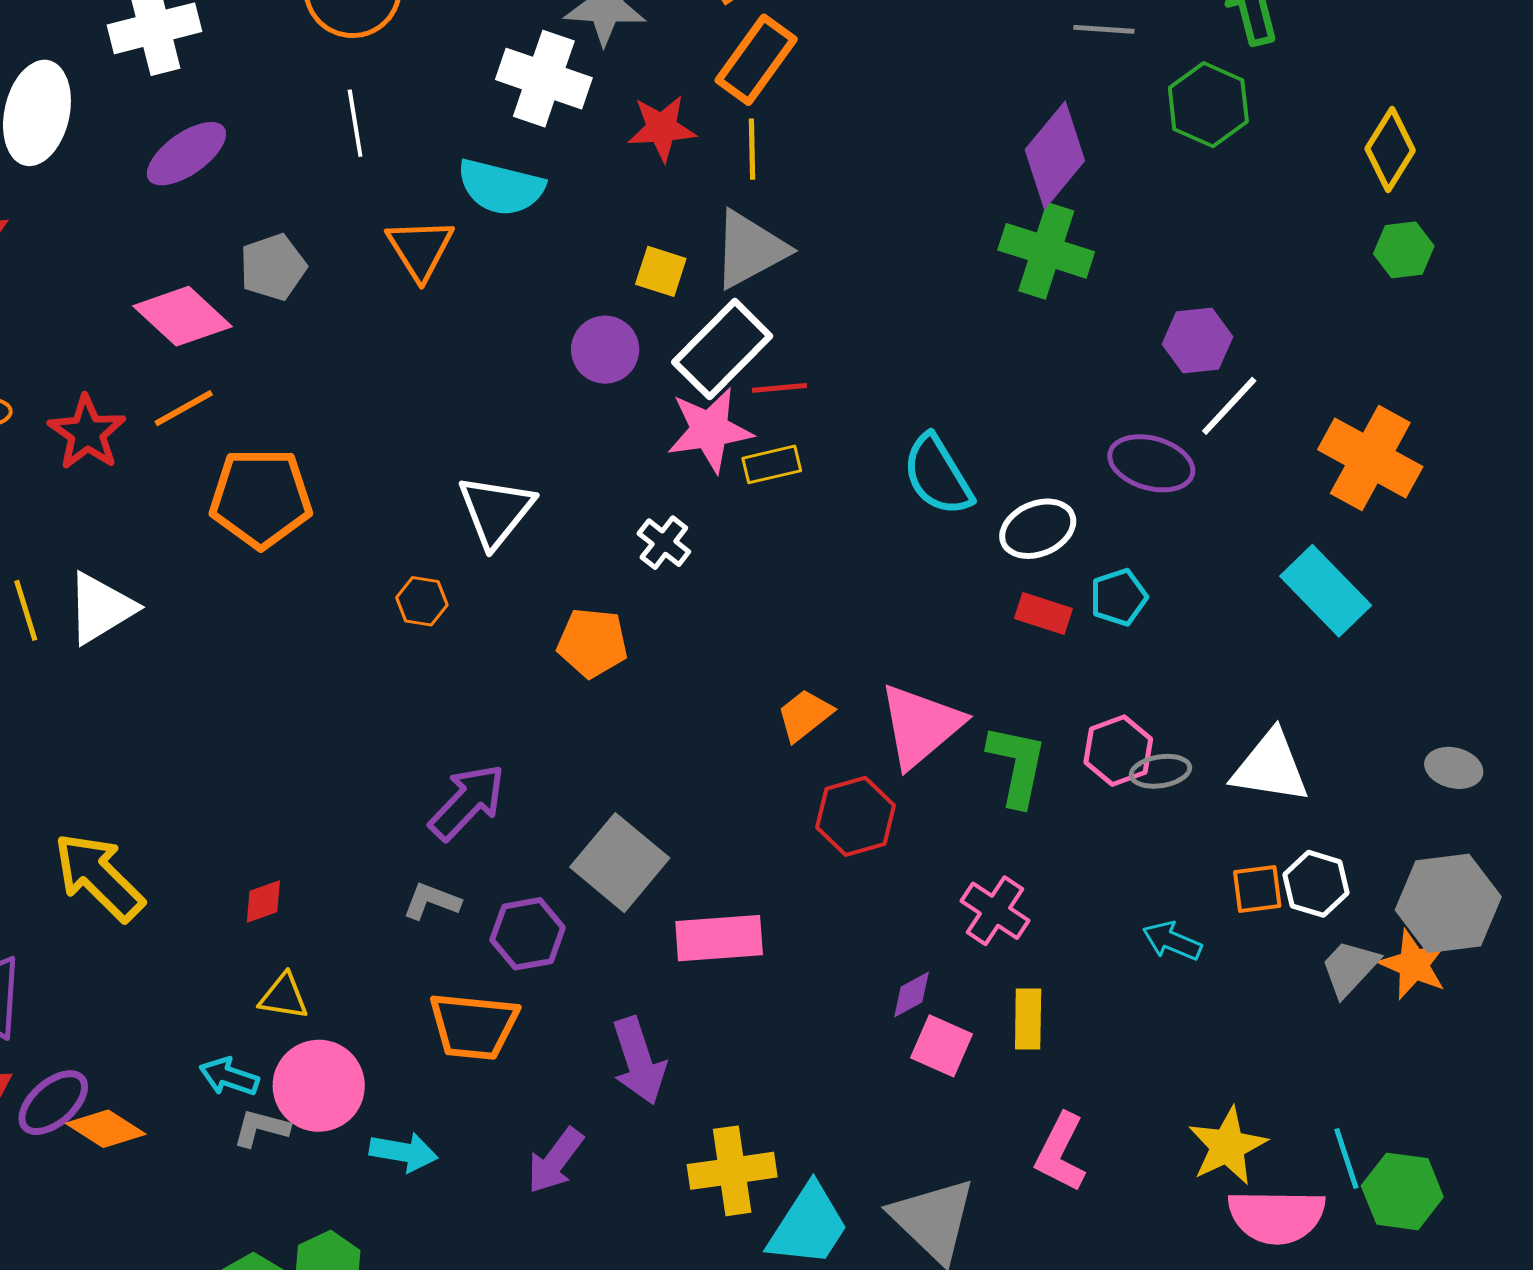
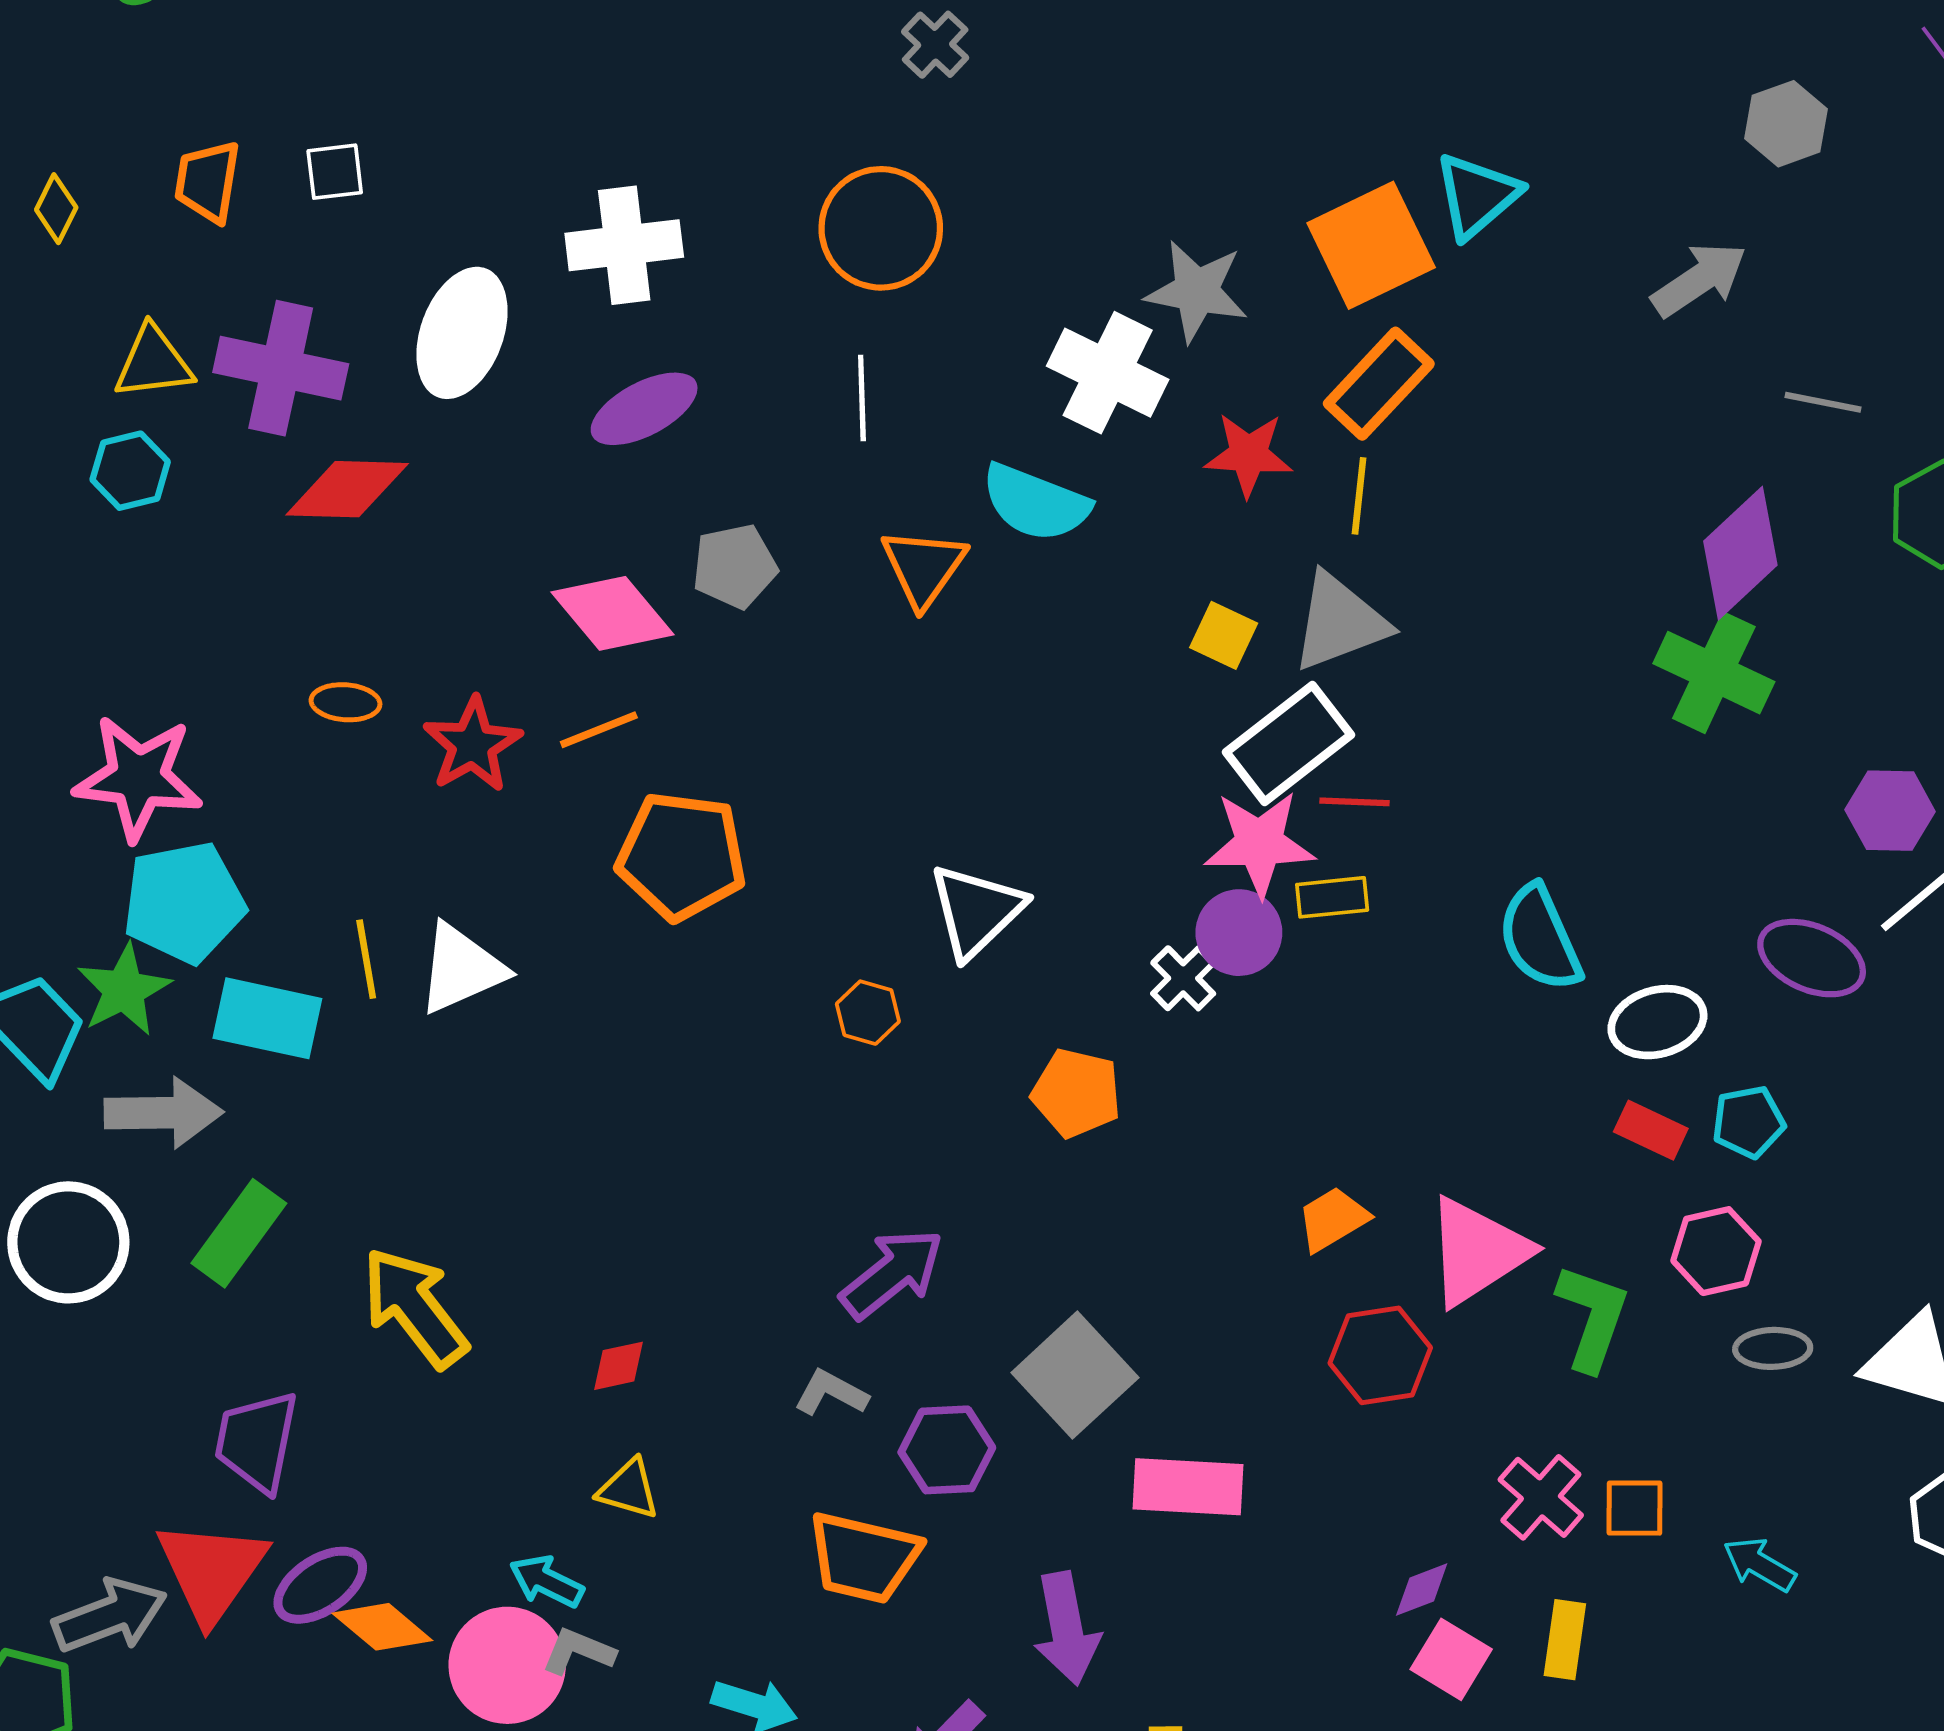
purple circle: (605, 350) -> (1239, 933), moved
pink hexagon: (1118, 751) -> (1716, 1251), moved
orange square: (1257, 889) -> (1635, 1508), moved
pink circle: (319, 1086) -> (507, 1665), moved

